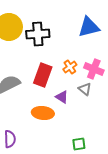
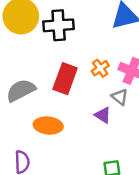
purple triangle: (62, 97) -> (103, 115), moved
orange ellipse: (43, 113) -> (48, 126), moved

